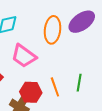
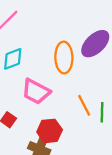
orange line: (55, 87) -> (84, 105), moved

